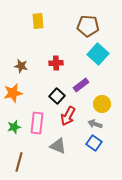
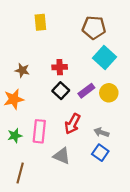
black square: (57, 96) -> (61, 91), moved
yellow circle: (102, 104) -> (109, 93), moved

